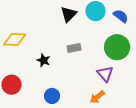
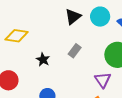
gray rectangle: (74, 48) -> (75, 51), turned -48

